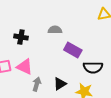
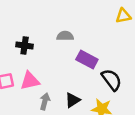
pink triangle: (25, 67) -> (30, 81), turned -36
black semicircle: (93, 67) -> (112, 80), turned -126

